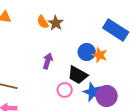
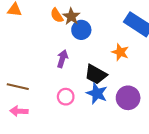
blue circle: (87, 52) -> (81, 30), moved
pink circle: (65, 90) -> (66, 97), moved
blue star: (93, 92) -> (97, 93), moved

